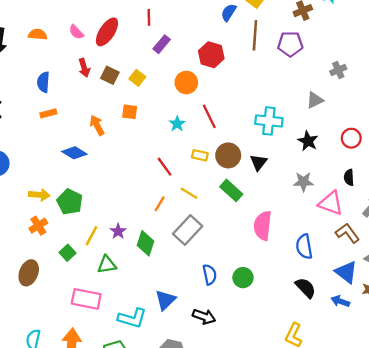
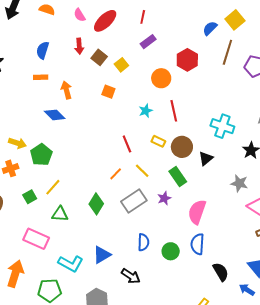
orange arrow: (97, 125) -> (66, 90), moved
purple star: (118, 231) -> (164, 198), moved
blue semicircle: (304, 247) -> (198, 244), moved

